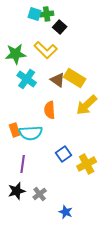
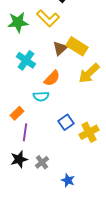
cyan cross: (27, 79) -> (26, 60), moved
brown triangle: (58, 80) -> (60, 48), turned 42
orange semicircle: (50, 110) -> (52, 78), turned -132
orange rectangle: (15, 130) -> (17, 113), moved, turned 64
cyan semicircle: (31, 133) -> (41, 96), moved, size x0.7

